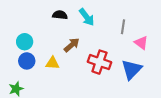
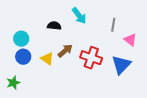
black semicircle: (60, 15) -> (54, 26), moved
brown arrow: (72, 45) -> (65, 51), moved
yellow triangle: (52, 63) -> (47, 59), turned 32

